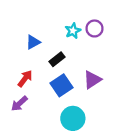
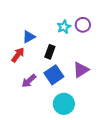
black rectangle: (57, 59) -> (50, 52), turned -32
red arrow: (25, 79) -> (18, 55), moved
purple arrow: (19, 104) -> (29, 81), moved

